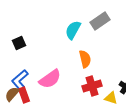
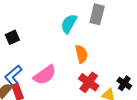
gray rectangle: (100, 21) -> (97, 14), turned -42
red cross: (92, 86) -> (89, 82), turned -36

